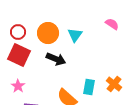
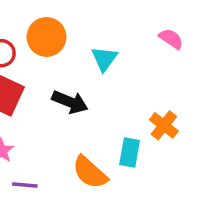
orange circle: (48, 33) -> (46, 37), moved
orange cross: (114, 84) -> (164, 125), moved

